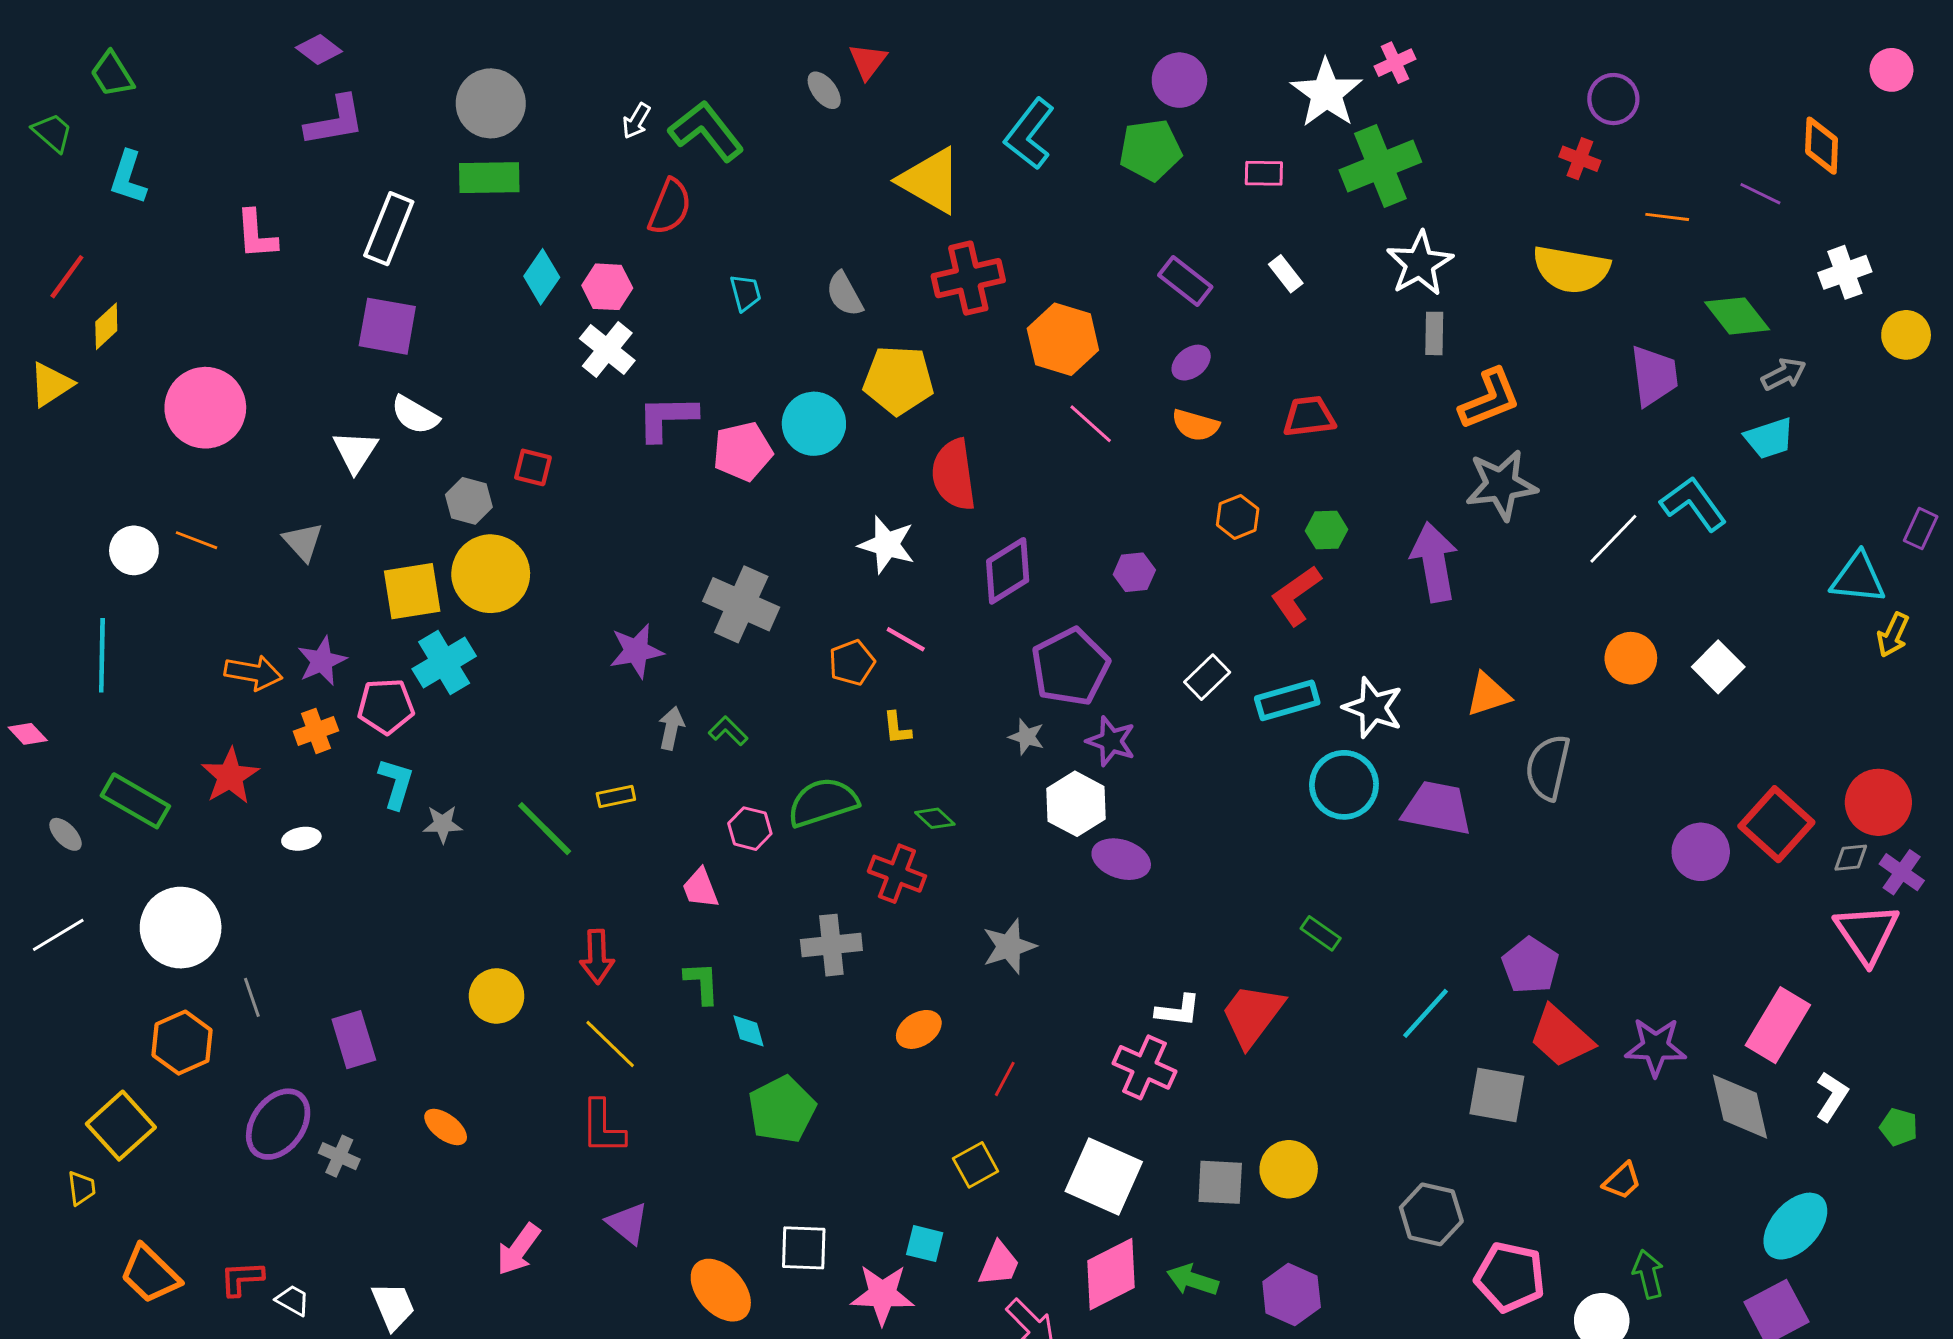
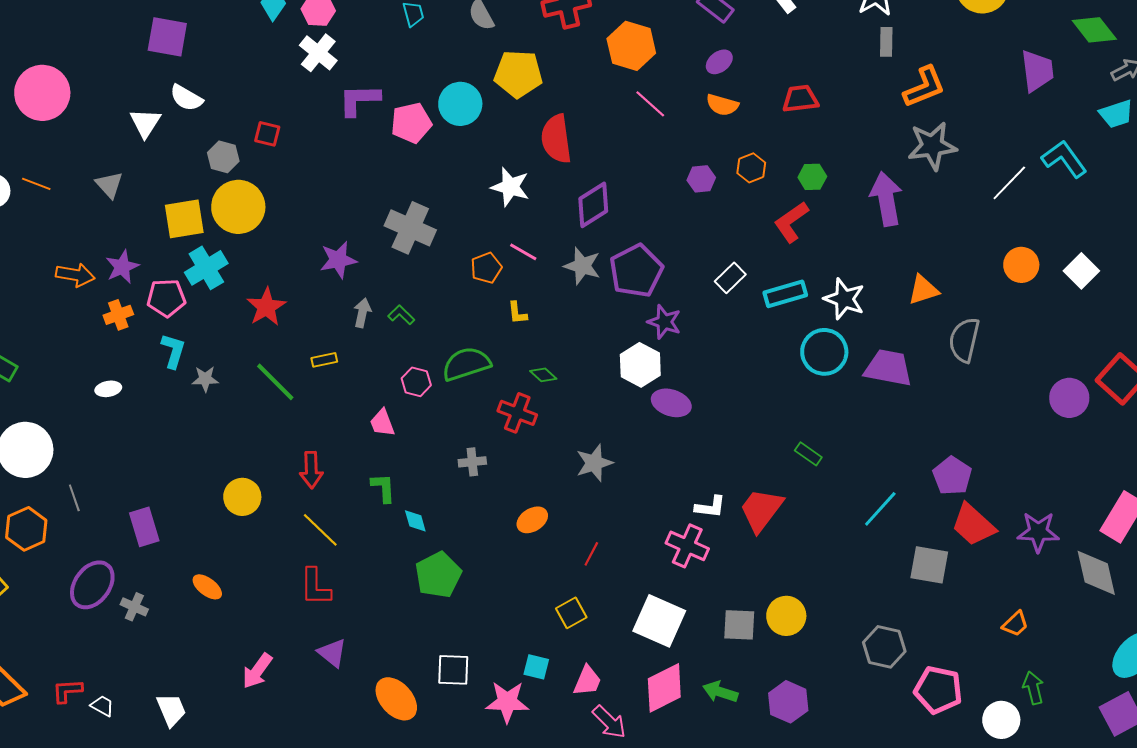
purple hexagon: (1134, 572) -> (701, 179), moved
gray star: (1027, 737) -> (582, 266), moved, size x1.5
red star: (230, 776) -> (266, 307), moved
gray cross: (831, 945) -> (472, 462), size x0.7

